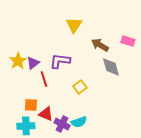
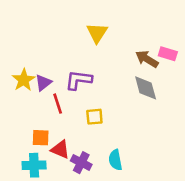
brown arrow: (100, 45) -> (147, 59), moved
yellow square: (80, 87) -> (94, 117), moved, turned 32
cyan semicircle: (79, 122) -> (115, 160), moved, turned 98

